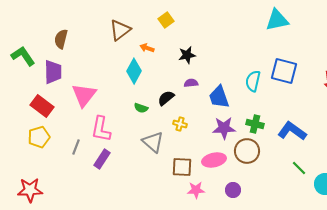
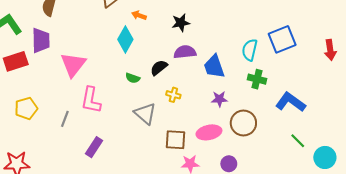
blue square: (284, 71) -> (282, 39), turned -36
purple semicircle: (191, 83) -> (185, 52), size x1.5
red rectangle: (42, 106) -> (16, 61), moved, turned -55
green cross: (255, 124) -> (257, 79), moved
purple star: (224, 128) -> (219, 99), size x0.7
purple rectangle: (102, 159) -> (94, 147), moved

